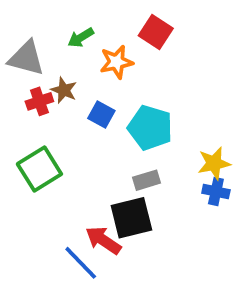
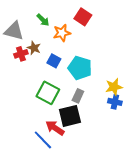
green arrow: (81, 38) -> (43, 20), turned -104
green square: (39, 169) -> (48, 93), moved, turned -30
gray rectangle: (146, 180) -> (78, 96), turned -48

